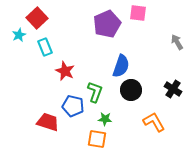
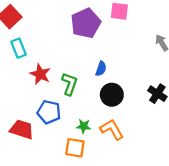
blue semicircle: (121, 66) -> (101, 69), size x0.6
green L-shape: (95, 92) -> (70, 84), moved
orange L-shape: (154, 122) -> (112, 129), moved

